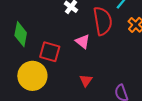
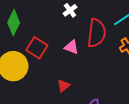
pink triangle: (83, 41) -> (71, 47), turned -35

